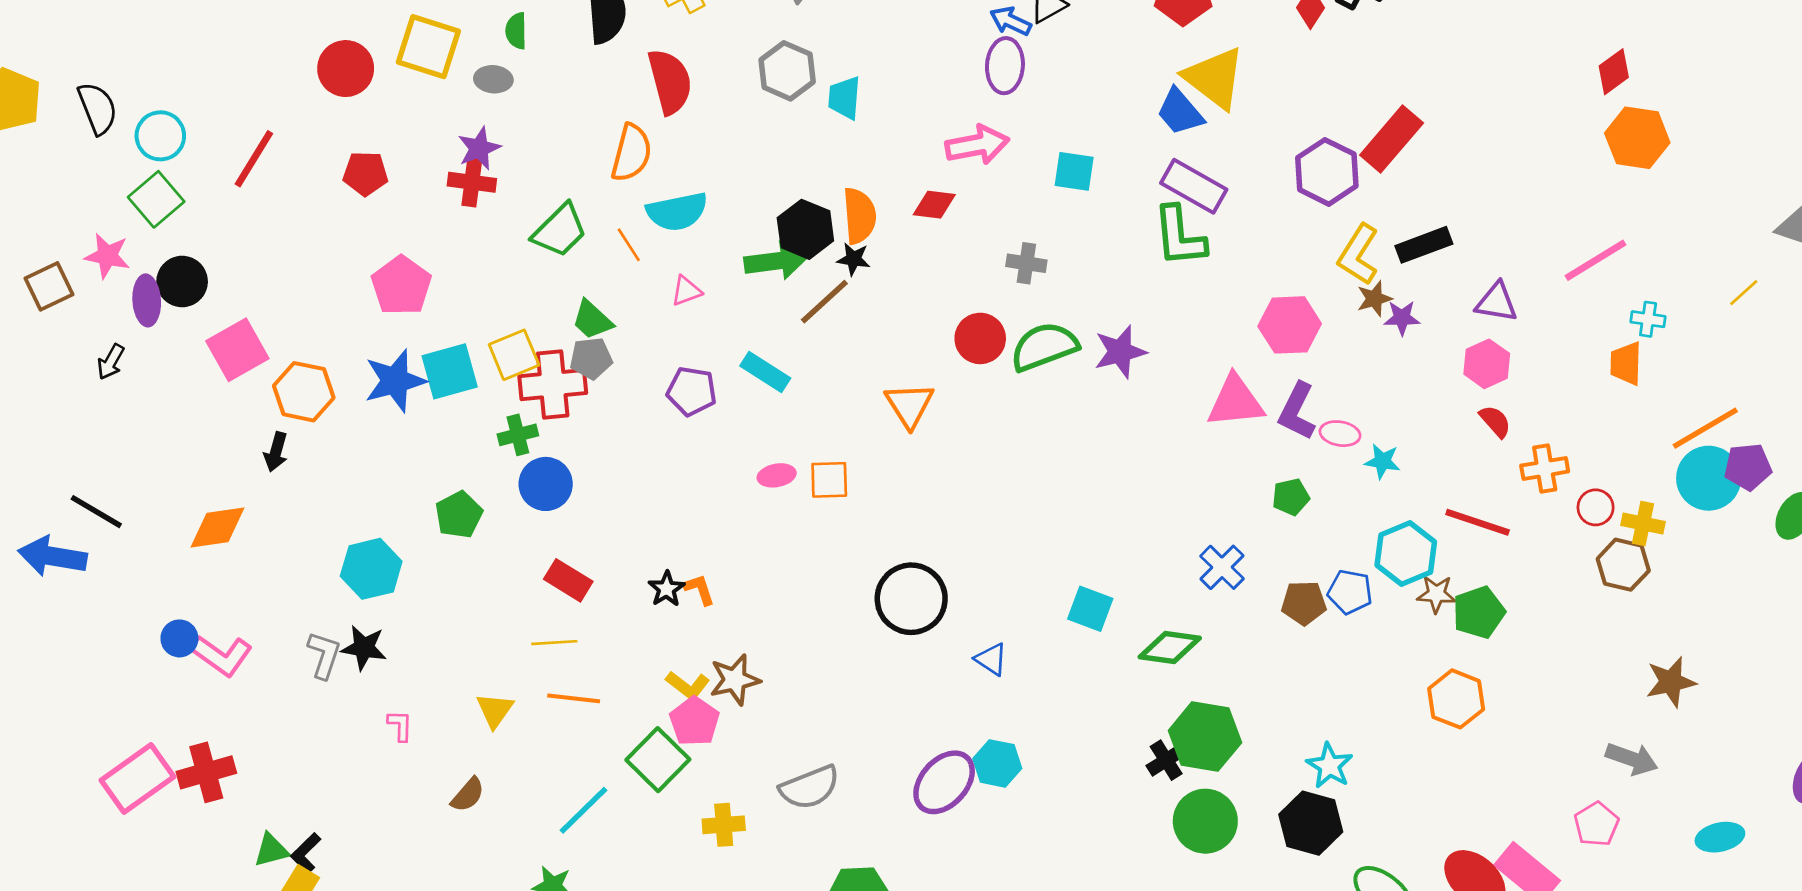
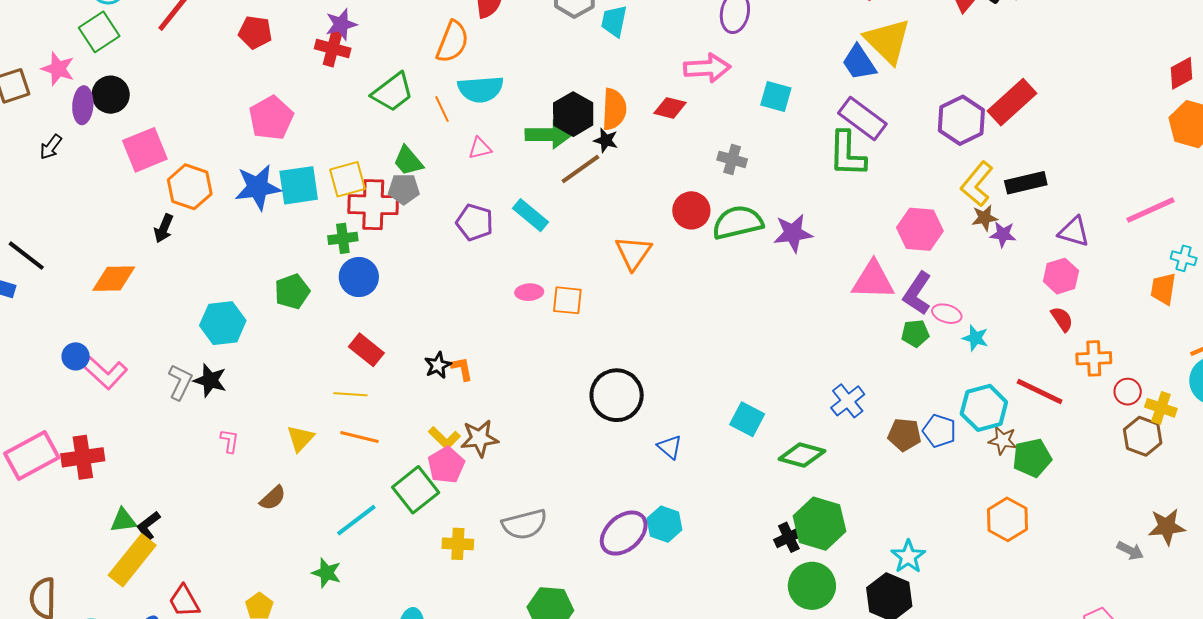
green pentagon: (1291, 497) -> (915, 333), moved
gray arrow: (1632, 759) -> (1130, 551), moved, size x0.7

